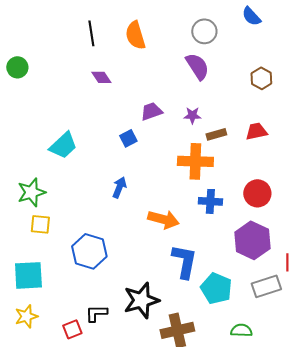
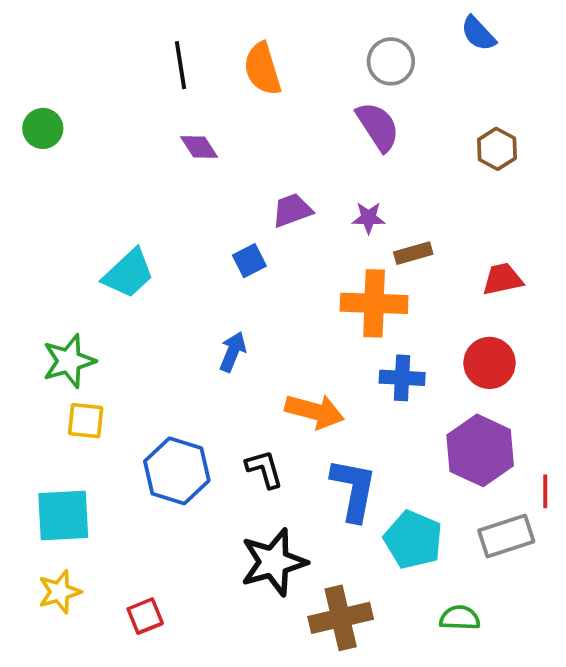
red trapezoid: (256, 131) -> (503, 279), moved
black L-shape: (96, 313) -> (264, 469), moved, turned 75

